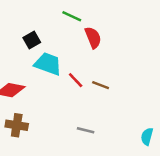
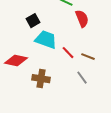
brown cross: (17, 125) -> (41, 79), moved
gray line: (86, 130) -> (82, 78), moved, turned 40

